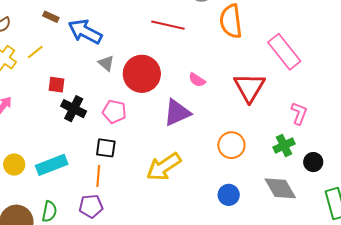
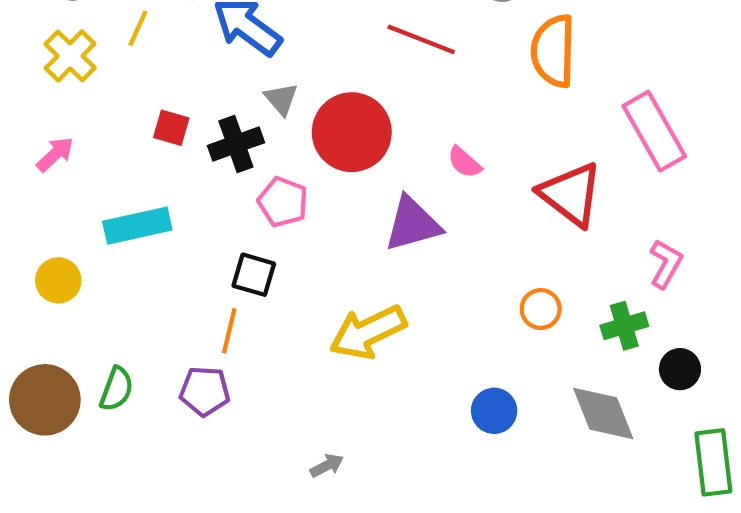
yellow line: (35, 52) -> (138, 28), moved, turned -36
red triangle: (249, 87) -> (571, 194), turned -32
black cross: (74, 109) -> (236, 144), moved, turned 35
orange circle: (231, 145) -> (541, 309), moved, size x0.7
cyan rectangle: (52, 165) -> (137, 226), moved

